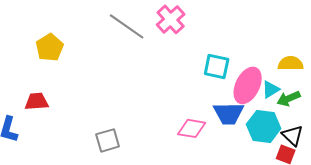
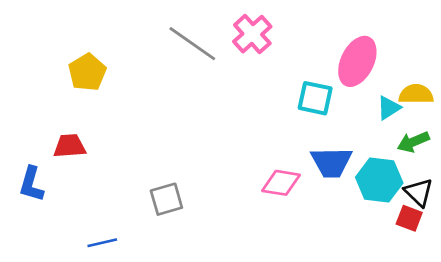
pink ellipse: (248, 85) -> (357, 61), moved
cyan triangle: (271, 89) -> (389, 108), moved

